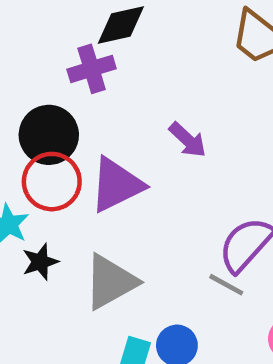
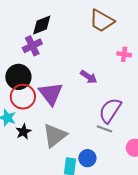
purple arrow: (188, 140) -> (89, 77), moved
purple triangle: (116, 185) -> (51, 94), turned -32

